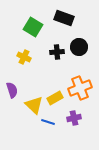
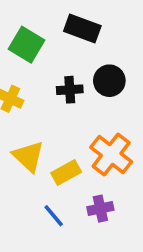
orange cross: (80, 88) -> (111, 155), turned -30
yellow triangle: (34, 105) -> (28, 156), moved
blue line: (48, 122) -> (54, 216), turned 32

